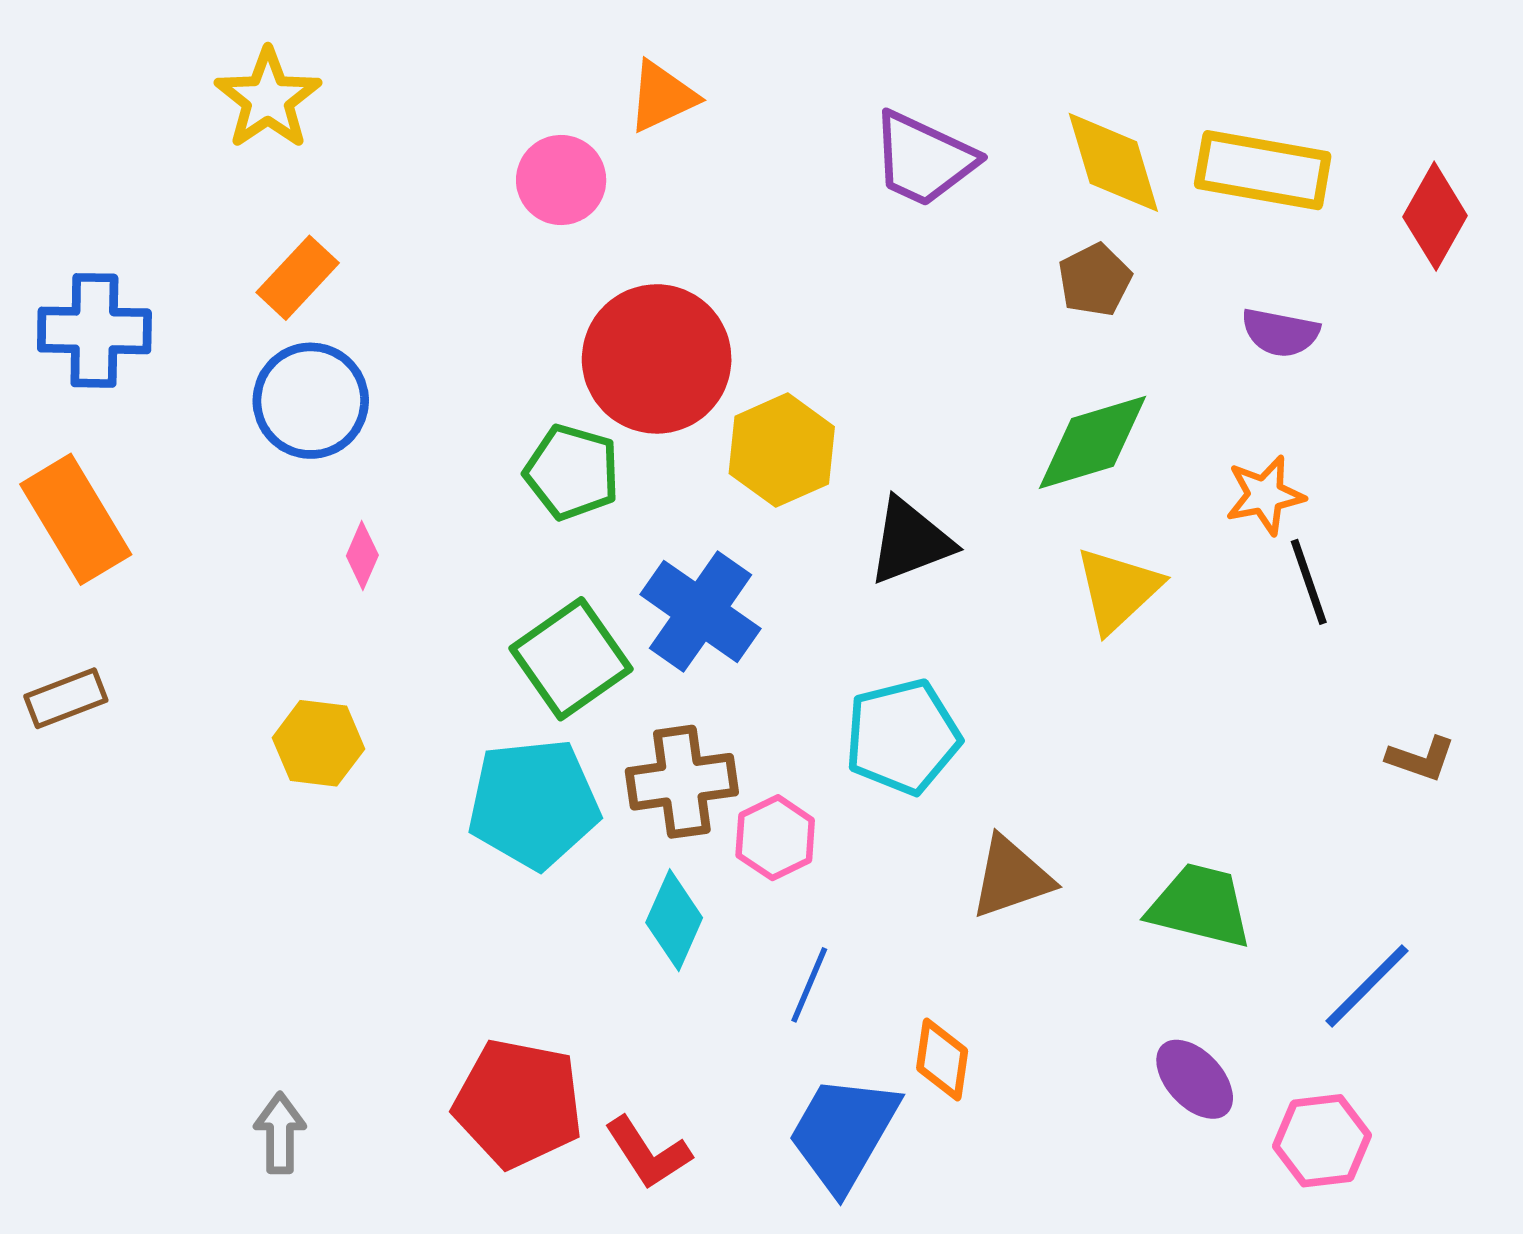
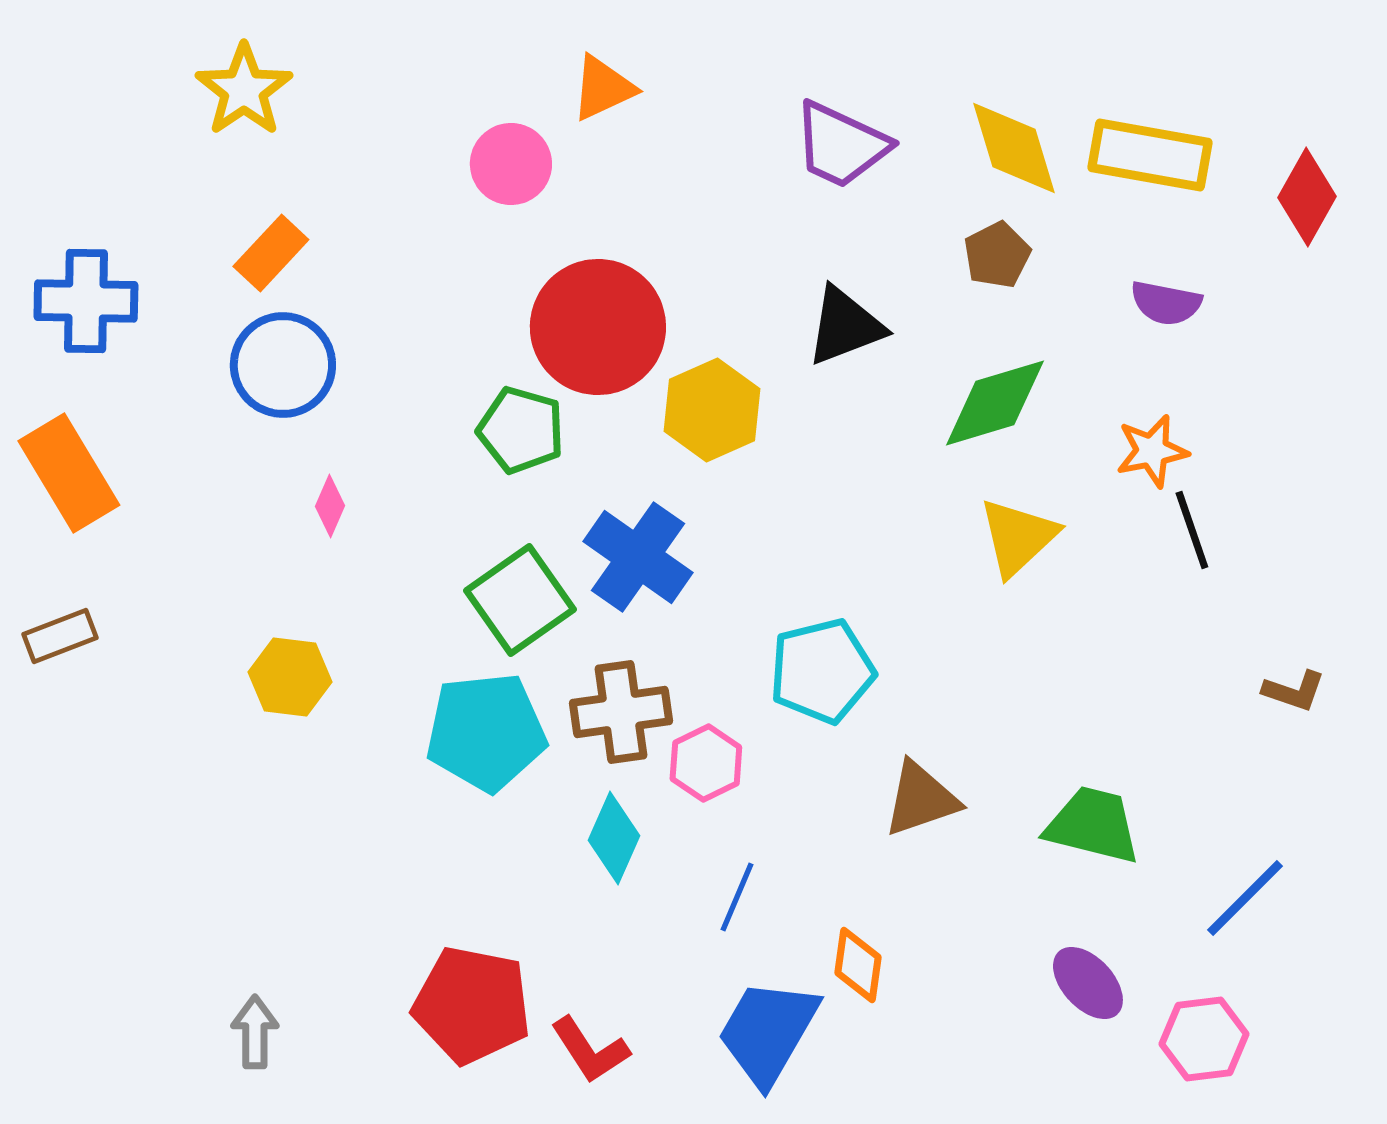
black triangle: (910, 541) -> (845, 326), moved

